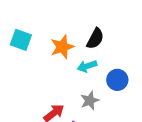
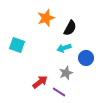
cyan square: (21, 40) -> (17, 45), moved
orange star: (62, 47) -> (46, 18), moved

